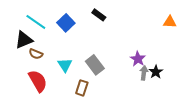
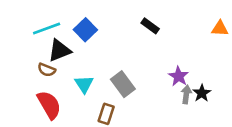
black rectangle: (99, 15) -> (150, 26), moved
cyan line: (36, 22) -> (47, 28), turned -55
black triangle: (24, 40) -> (60, 50), moved

